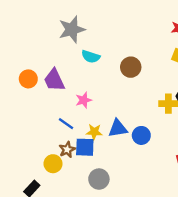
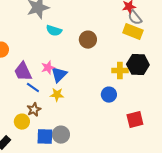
purple trapezoid: (54, 80) -> (23, 72), moved
blue triangle: (118, 128) -> (59, 75), moved, turned -36
blue circle: (141, 135) -> (109, 95), moved
blue square: (85, 147) -> (45, 137), moved

